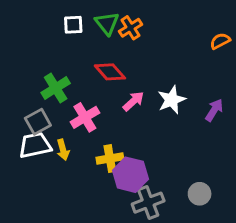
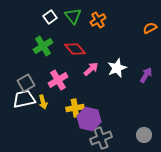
white square: (73, 25) -> (50, 17), turned -32
orange cross: (130, 28) -> (98, 20), moved
green cross: (56, 88) -> (43, 46), moved
gray circle: (200, 194) -> (144, 135), moved

